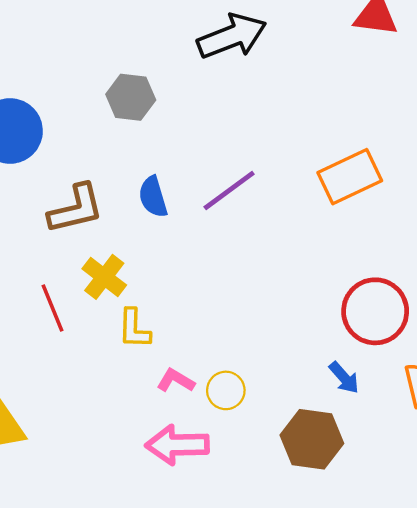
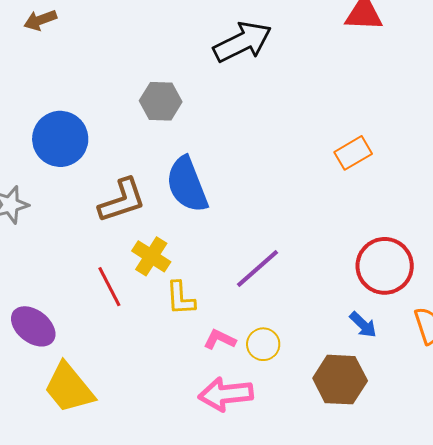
orange rectangle: (350, 177) -> (353, 153), size x0.7
purple line: (229, 191) -> (257, 268), moved
blue semicircle: (153, 197) -> (187, 184), size x1.6

